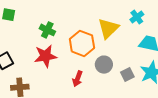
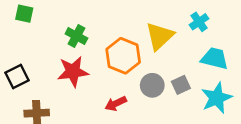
gray square: (127, 75) -> (181, 85), moved
red arrow: (77, 79) -> (116, 104), turned 42

